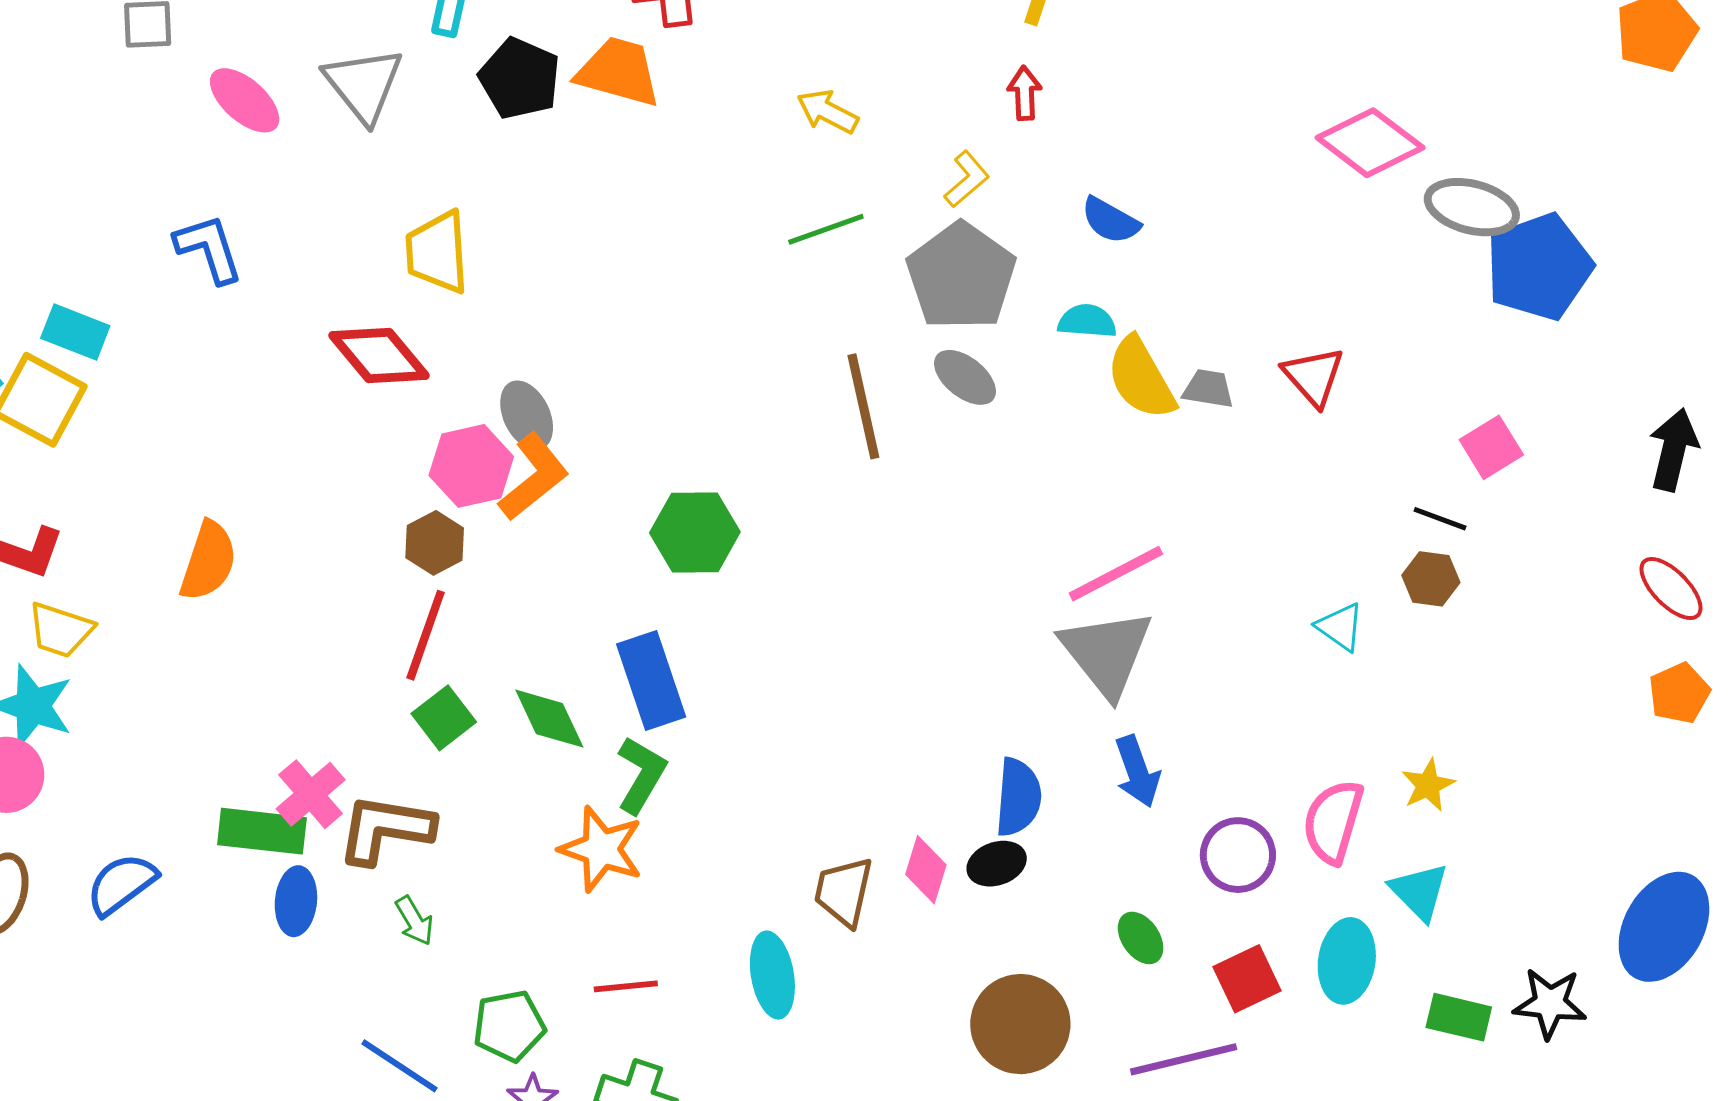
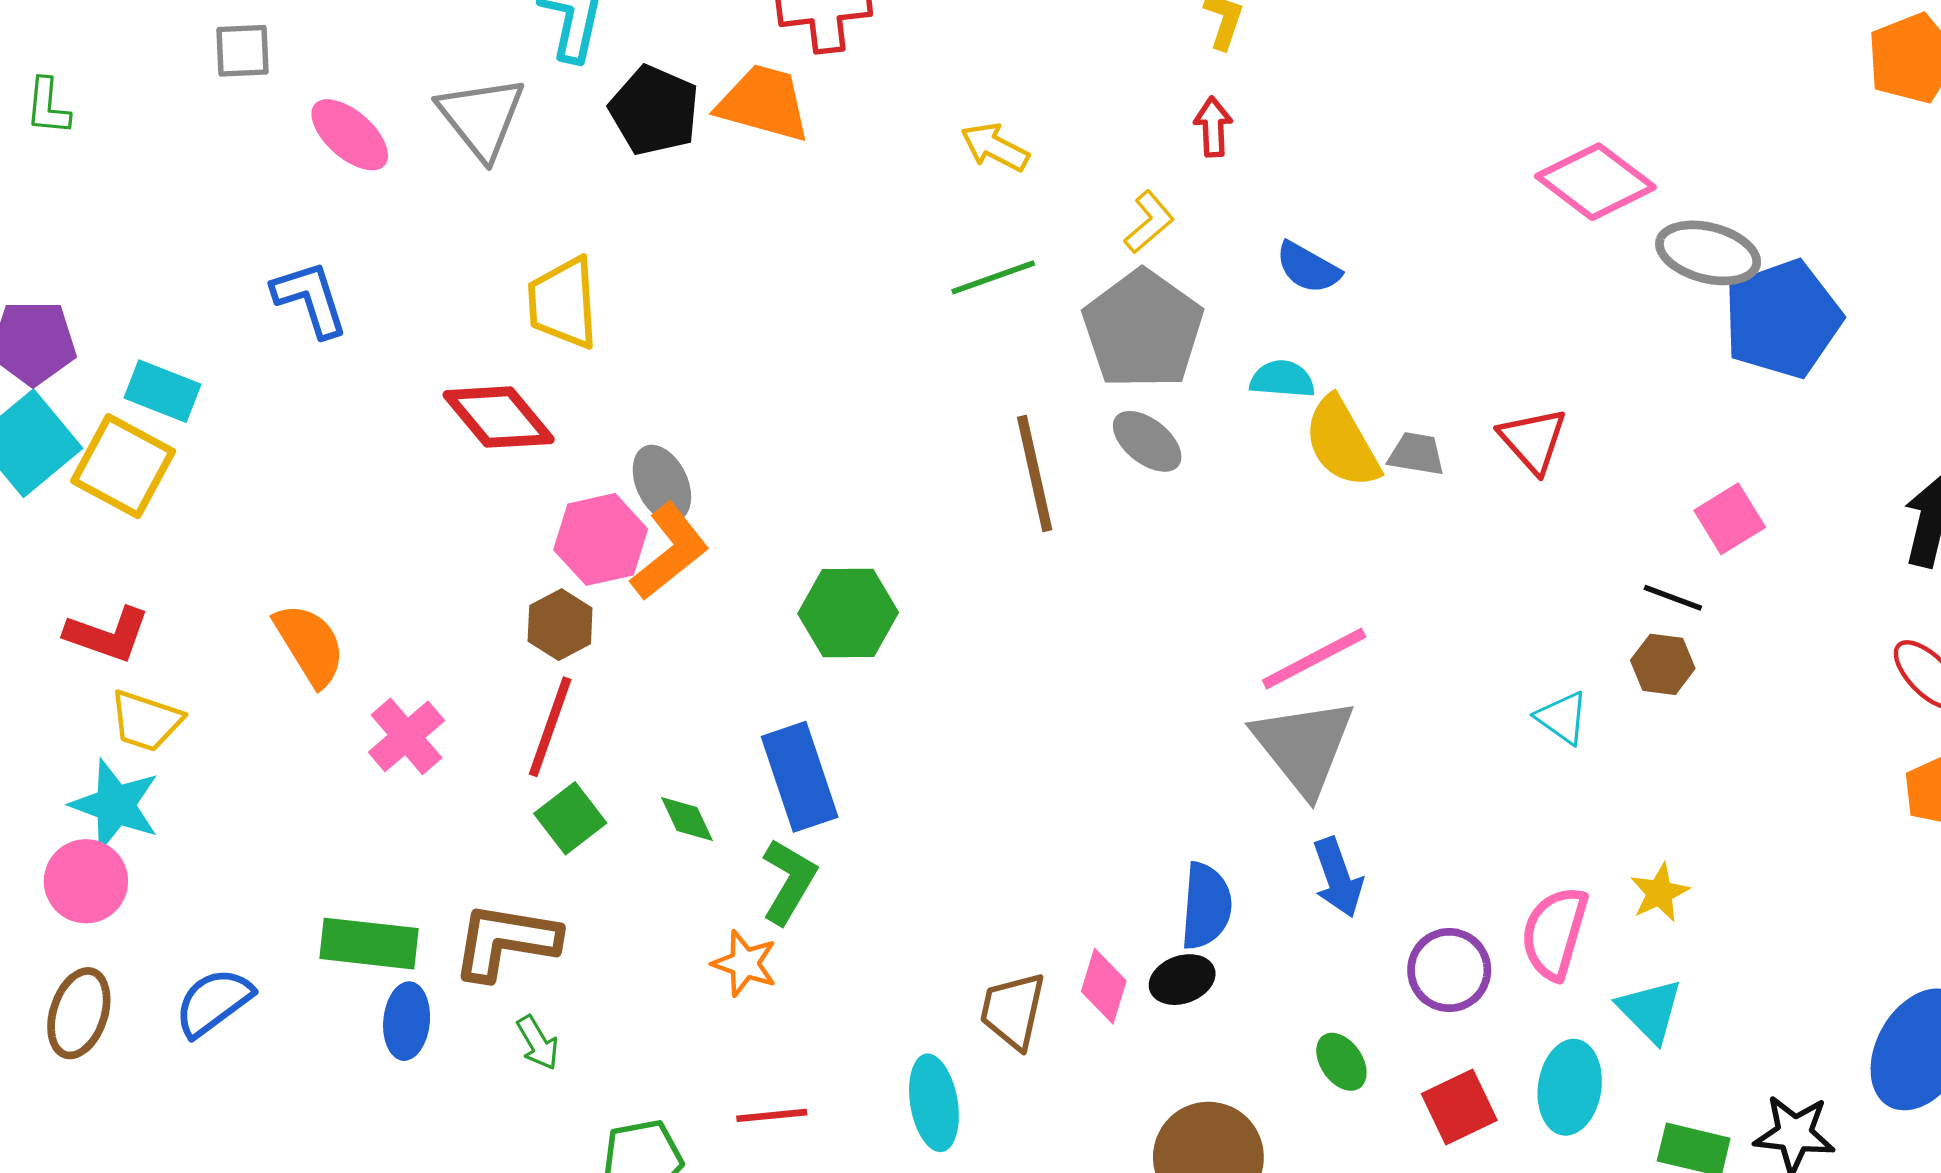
orange semicircle: (208, 561) -> (310, 645), turned -50
green diamond: (549, 719) -> (687, 819), size x0.7
pink cross: (311, 794) -> (406, 736), moved
orange star: (601, 849) -> (745, 963), size x0.7

